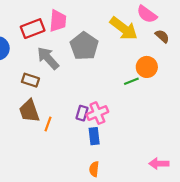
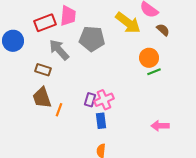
gray pentagon: (84, 46) -> (92, 39), turned -30
green line: (131, 81) -> (154, 72), moved
pink arrow: (159, 164) -> (160, 126), moved

